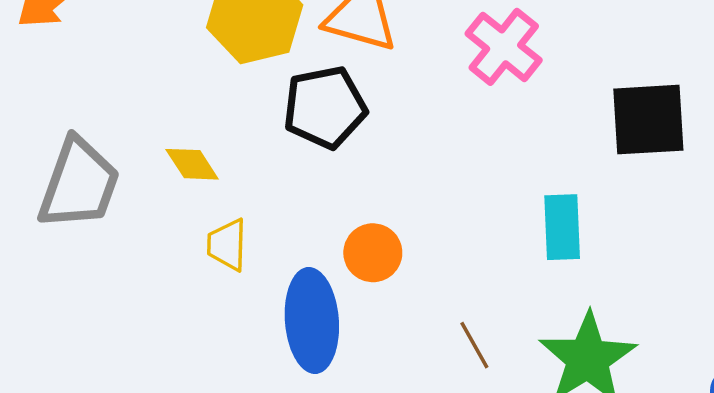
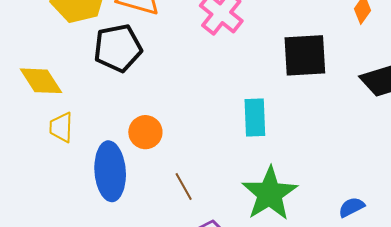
yellow diamond: (192, 164) -> (41, 81), size x1.4
brown line: (474, 345) -> (184, 187), moved

